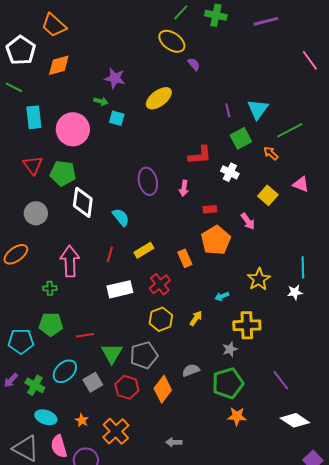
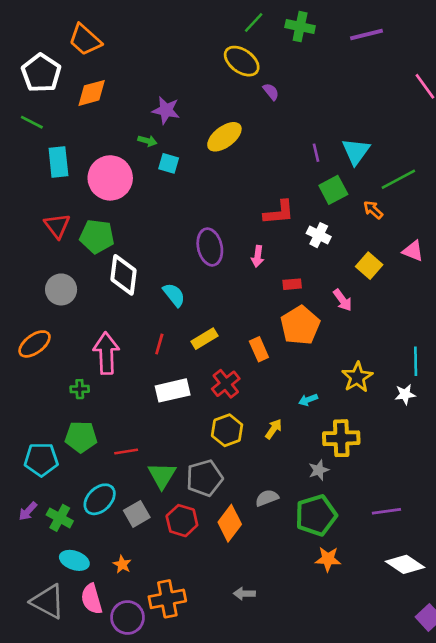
purple line: (281, 380) -> (386, 511), turned -60
orange cross: (116, 431) -> (167, 599), moved, turned 32

